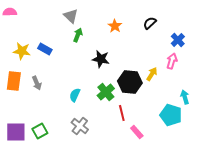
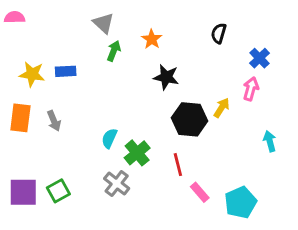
black semicircle: (150, 23) -> (219, 33), turned -32
orange star: (115, 26) -> (152, 39), moved
blue rectangle: (45, 49) -> (66, 71), turned -32
black star: (101, 59) -> (166, 77), moved
green cross: (106, 92) -> (137, 153), moved
cyan pentagon: (171, 115) -> (241, 202), moved, turned 30

